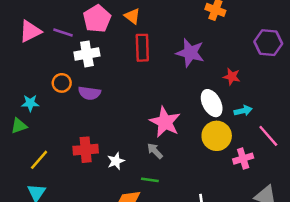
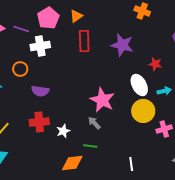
orange triangle: (132, 16) -> (76, 16), turned 48
purple semicircle: (89, 93) -> (40, 91), moved

